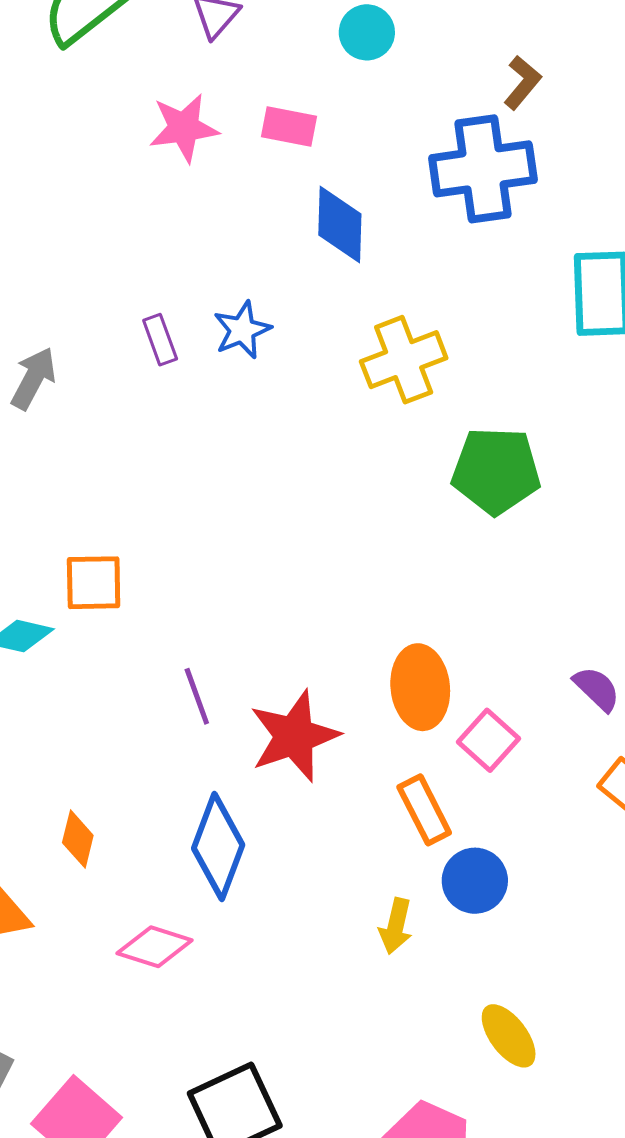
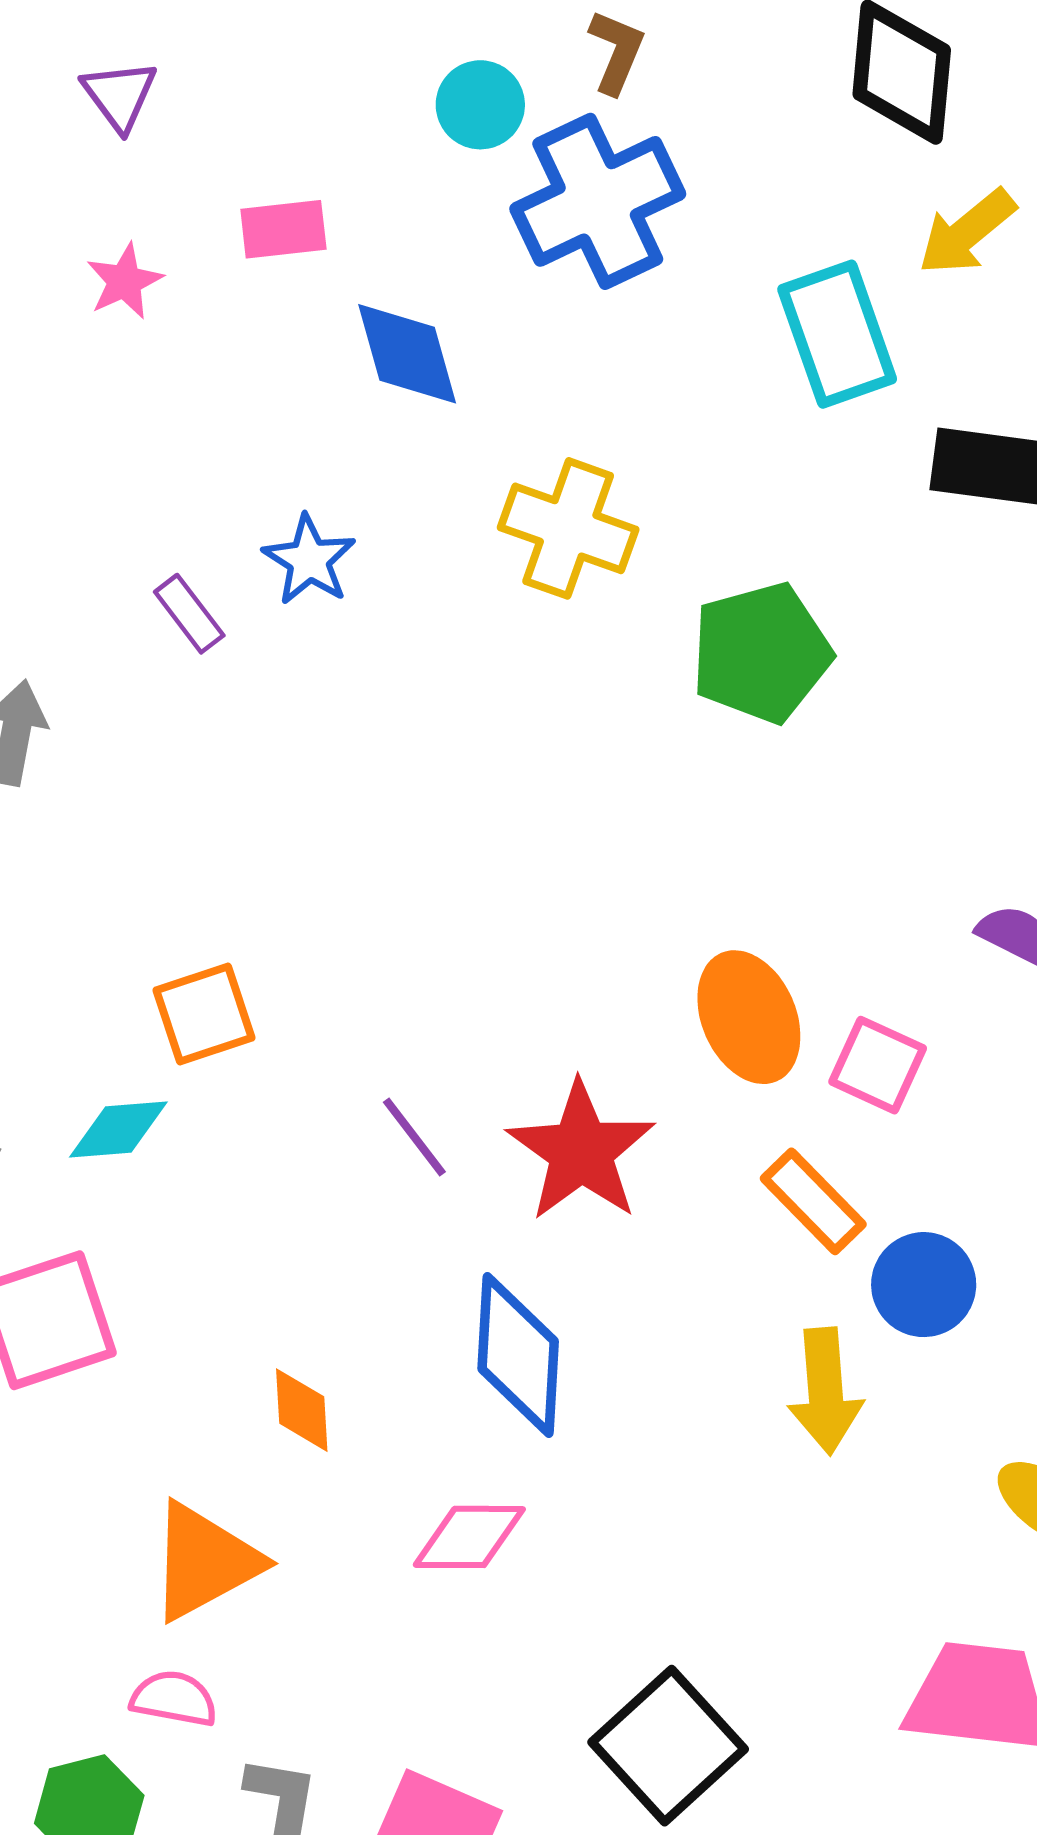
cyan circle: (367, 32) -> (480, 105), moved
pink star: (184, 128) -> (125, 281), size x0.7
yellow cross: (404, 360) -> (568, 528), turned -32
yellow arrow: (396, 926) -> (825, 1391), size x1.4

